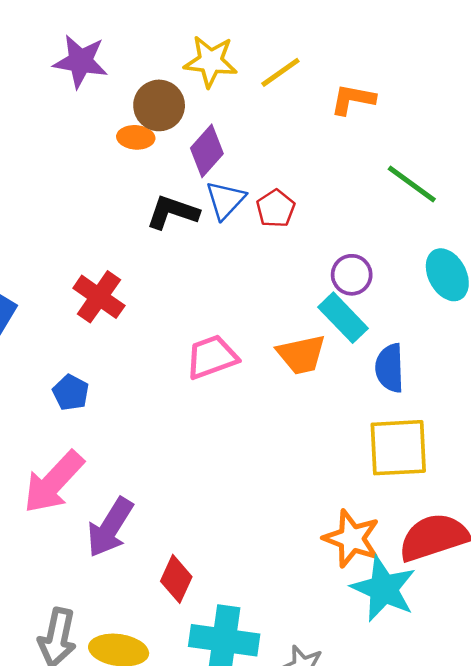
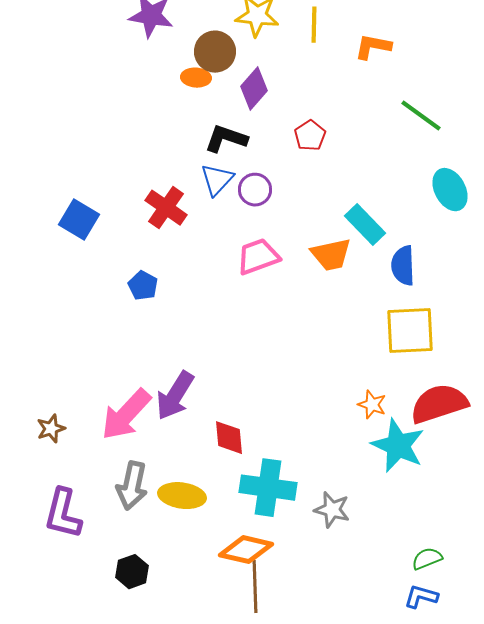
yellow line: (280, 72) -> (314, 25), turned -54
blue triangle: (225, 200) -> (217, 180), moved
purple circle: (352, 275) -> (255, 190), moved
pink arrow: (54, 482) -> (126, 415), moved
orange star: (352, 538) -> (372, 405), size x0.6
red diamond: (176, 579) -> (229, 438), turned -30

